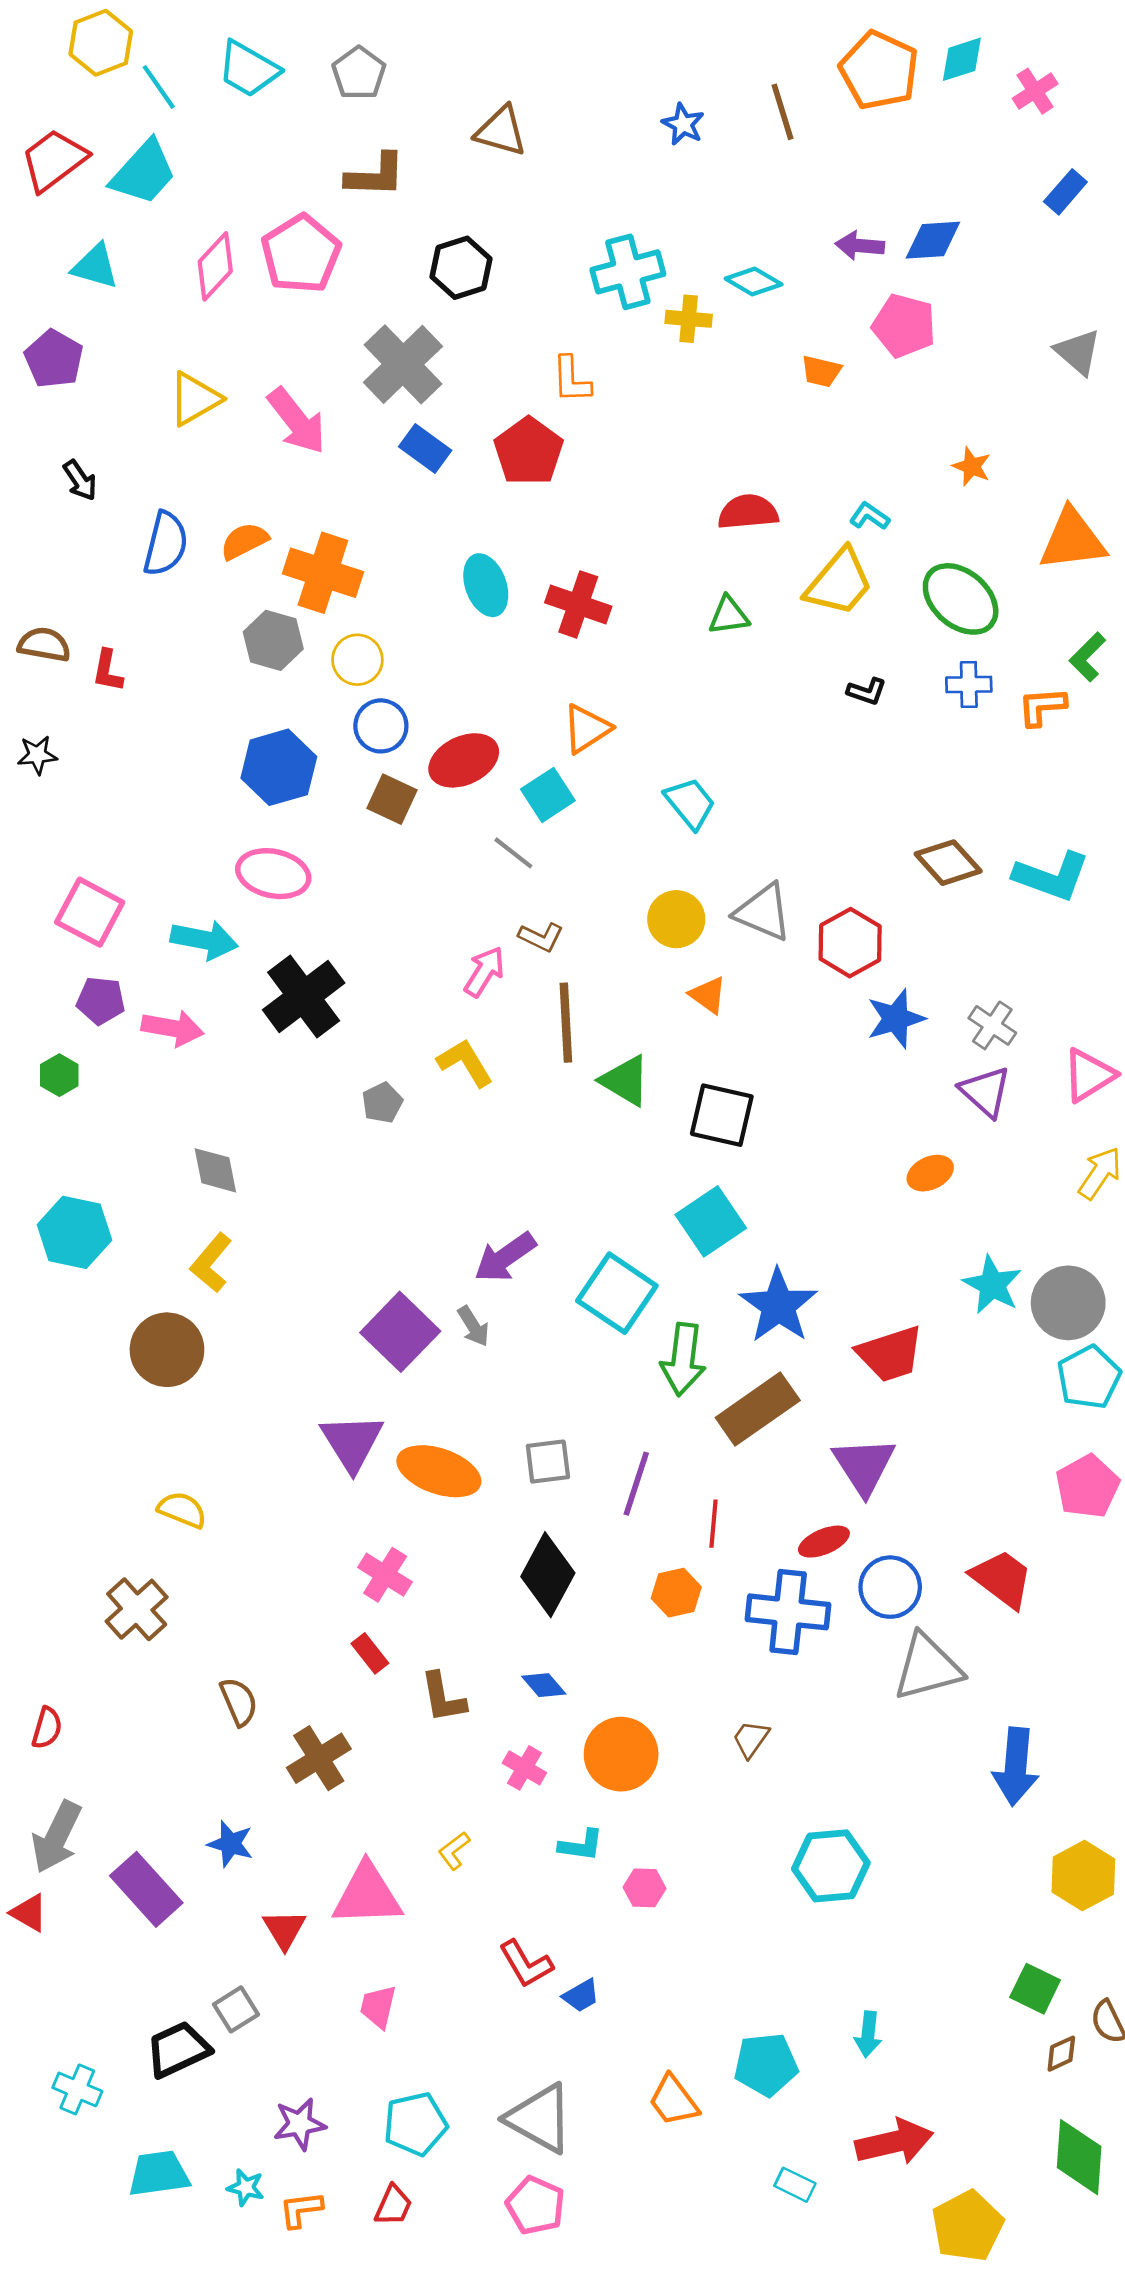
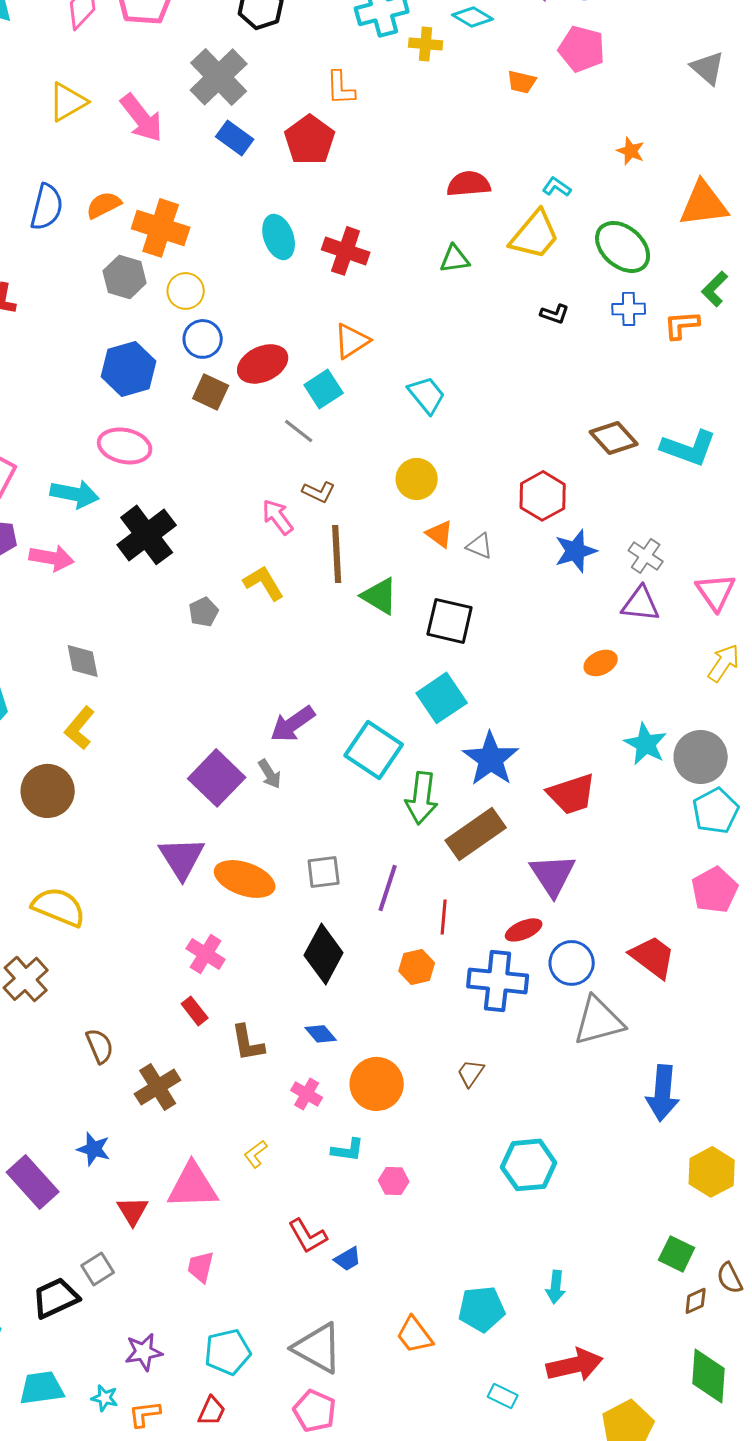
gray triangle: (763, 912) -> (480, 546), moved, size x0.6
pink arrow: (484, 972) -> (278, 517), turned -69
pink triangle: (1089, 1075) -> (716, 592), turned -33
purple triangle: (985, 1092) -> (641, 604), turned -36
yellow semicircle: (182, 1510) -> (59, 907), size x1.5

